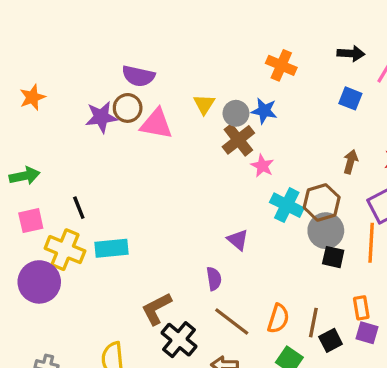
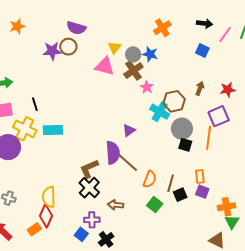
orange cross: (281, 65) -> (162, 28), turned 30
orange star: (32, 97) -> (17, 26), moved
pink triangle: (156, 124) -> (105, 66), moved
brown hexagon: (322, 202) -> (174, 101), moved
purple triangle: (238, 240) -> (129, 130), turned 40
purple semicircle: (214, 279) -> (113, 153), size x1.6
brown L-shape: (157, 309) -> (89, 169), moved
brown line: (232, 321) -> (127, 162), moved

